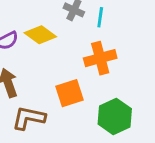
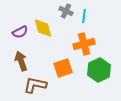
yellow diamond: (40, 35) -> (43, 28), turned 40
green hexagon: (115, 116) -> (99, 70), moved

